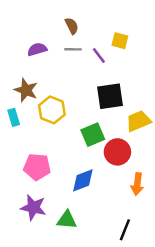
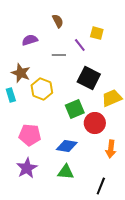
gray line: (73, 49) -> (59, 55), moved
black square: (110, 96) -> (89, 78), turned 35
blue diamond: (83, 180) -> (67, 146), turned 30
purple star: (33, 208) -> (27, 168), turned 30
green triangle: (67, 220) -> (66, 172), moved

